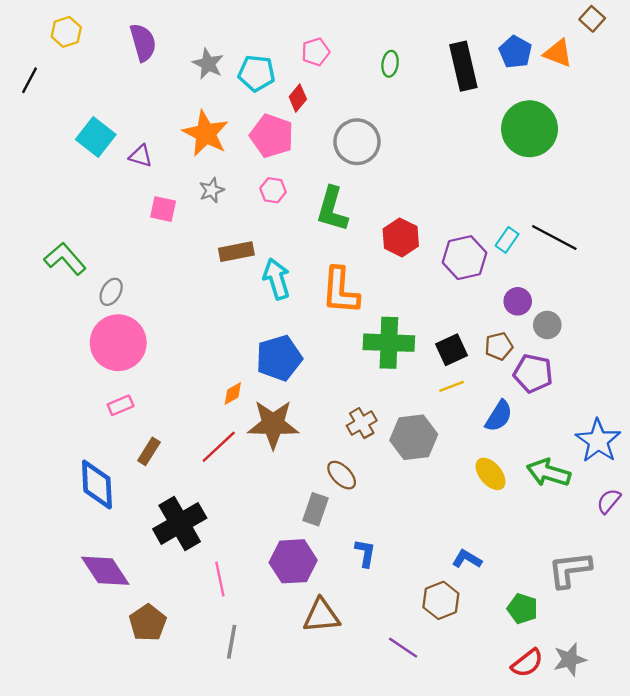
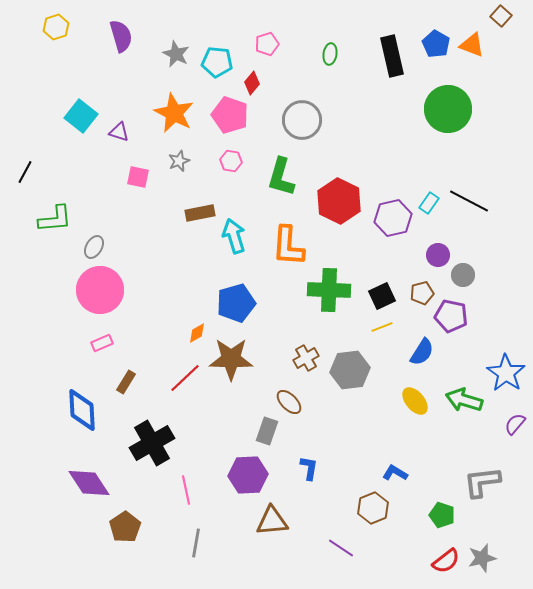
black line: (30, 80) -> (25, 172), moved
red hexagon: (401, 237) -> (339, 201), size x1.4
green L-shape: (65, 259) -> (55, 219), turned 126

